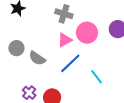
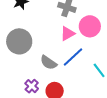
gray circle: (16, 48) -> (19, 41), size x1.6
gray semicircle: (37, 58) -> (48, 63), moved

